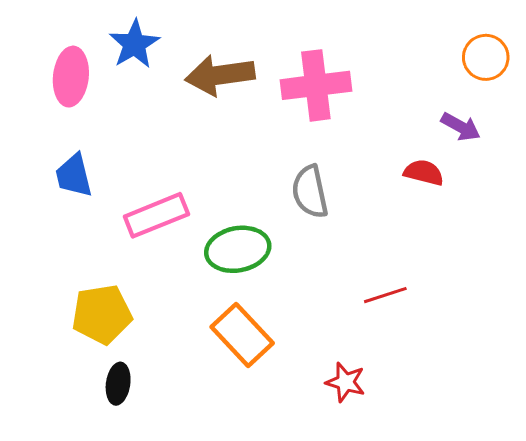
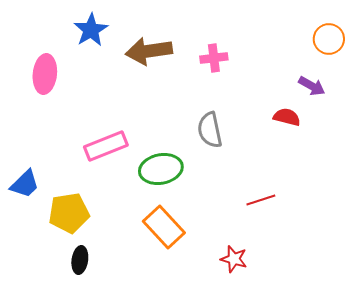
pink ellipse: (71, 77) -> (45, 74), moved
pink cross: (316, 85) -> (214, 58), size x0.6
blue trapezoid: (74, 175) -> (25, 184), moved, turned -120

